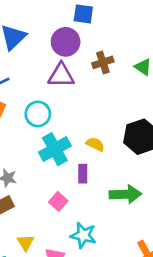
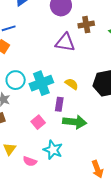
purple triangle: (61, 75) -> (65, 42), moved
cyan circle: (38, 114) -> (16, 80), moved
green arrow: (125, 194) -> (75, 122), moved

